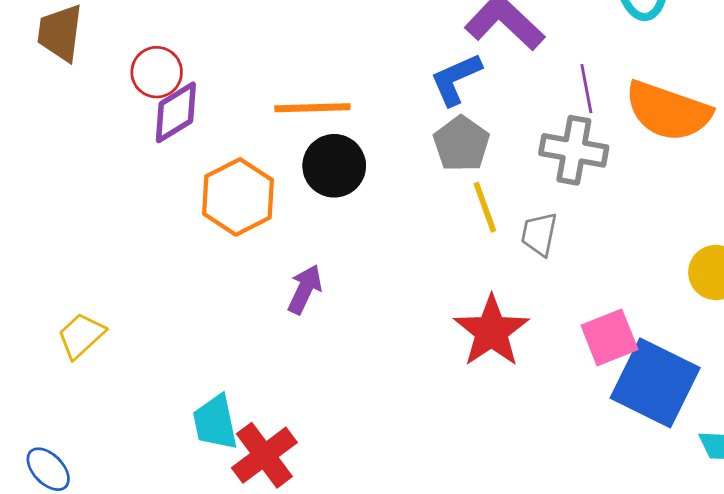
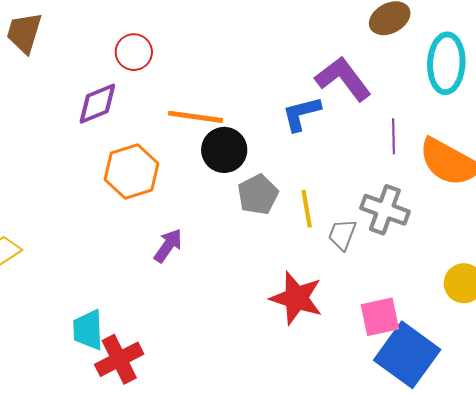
red circle: (157, 72) -> (134, 52), moved
gray pentagon: (461, 144) -> (258, 195), moved
gray cross: (574, 150) -> (385, 210), moved
black circle: (334, 166) -> (224, 150), moved
red star: (491, 331) -> (296, 298), turned -30

